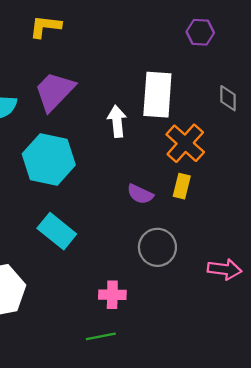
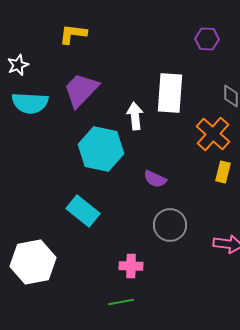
orange cross: (185, 143) -> (213, 134), moved
cyan hexagon: (49, 159) -> (101, 149), moved
yellow rectangle: (182, 186) -> (223, 172), moved

